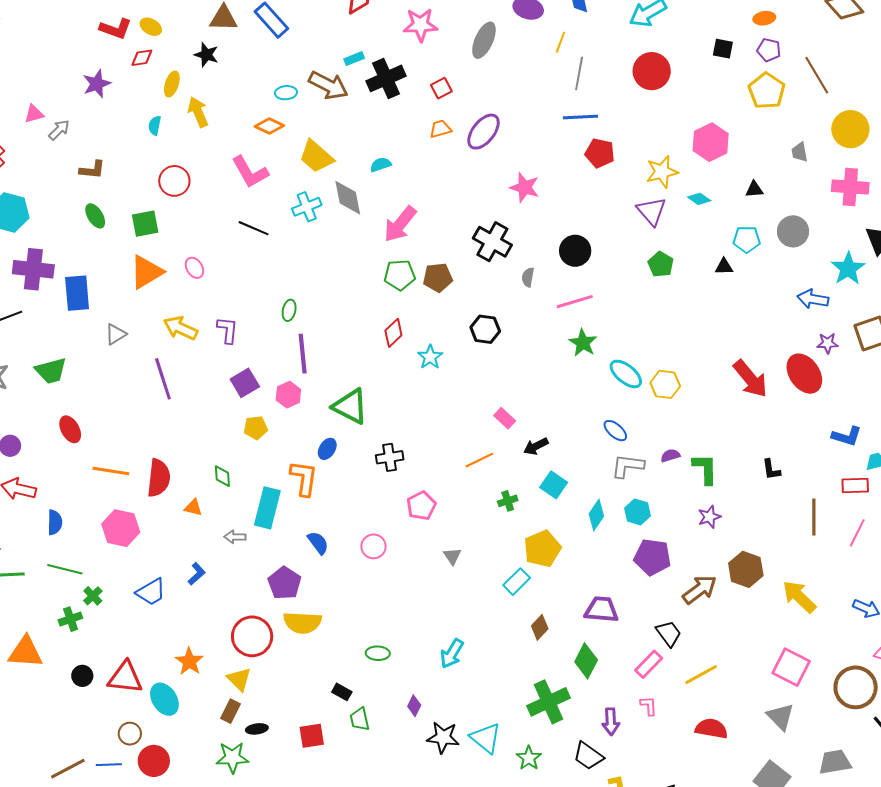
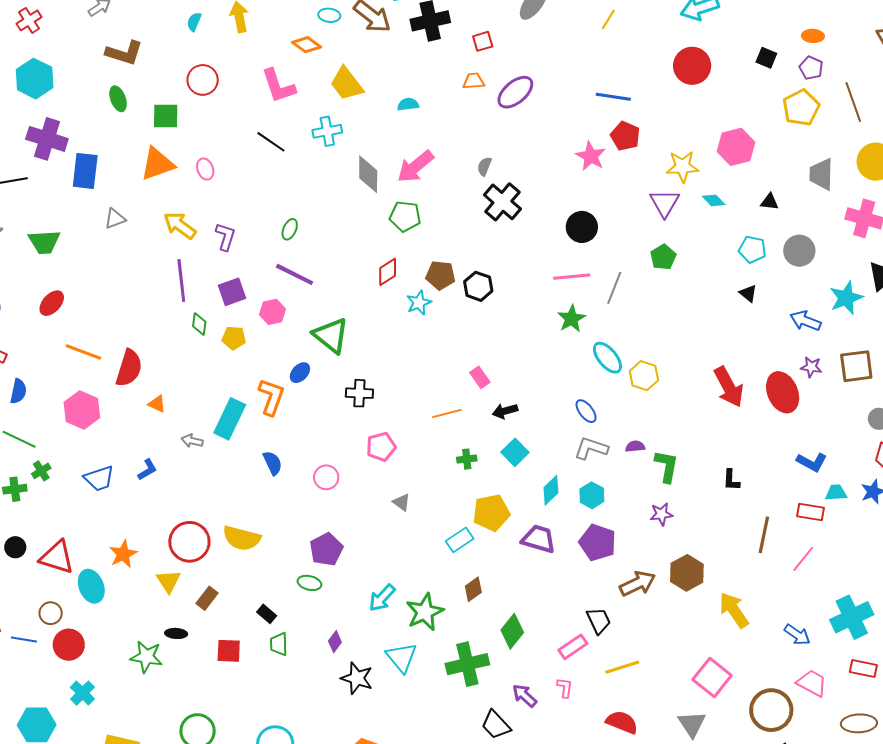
gray line: (579, 74) -> (614, 288), moved
gray trapezoid: (800, 152) -> (821, 174), size x1.6
brown L-shape: (92, 170) -> (124, 53), size x1.4
pink star: (525, 187) -> (591, 156), moved
gray diamond: (348, 198) -> (368, 174), moved
black triangle: (724, 267) -> (748, 293), moved, turned 30
gray semicircle: (528, 277) -> (484, 166), moved
brown pentagon: (438, 278) -> (441, 275), moved
purple line: (303, 354) -> (295, 274), turned -69
purple line: (163, 379) -> (181, 280), moved
red ellipse: (70, 429) -> (52, 303), turned 60
green diamond: (222, 476) -> (199, 324), moved
gray triangle: (452, 556) -> (402, 502), turned -30
purple pentagon: (284, 583) -> (326, 549), moved
purple trapezoid: (602, 609) -> (539, 539), moved
brown rectangle: (230, 711) -> (207, 598), moved
purple arrow: (611, 722) -> (525, 696), turned 124
cyan triangle: (486, 738) -> (402, 657), moved
green star: (529, 758) -> (425, 612), moved, size x1.5

